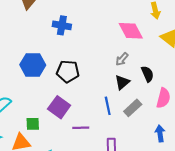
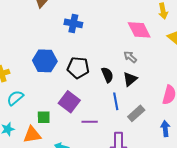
gray arrow: (122, 59) -> (130, 57), turned 88
black semicircle: (147, 74) -> (107, 75), moved
gray rectangle: (133, 108) -> (136, 113), moved

